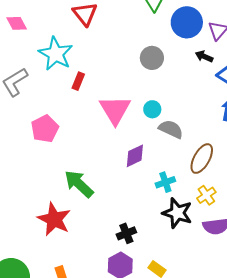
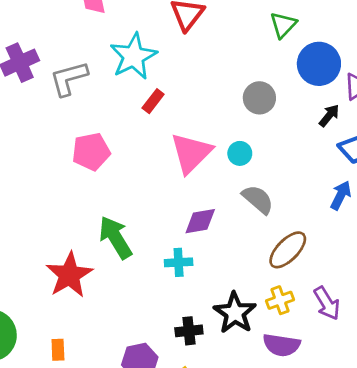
black arrow: (204, 56) -> (329, 116), turned 90
cyan circle: (152, 109) -> (240, 153), moved
cyan cross: (165, 182) -> (179, 262), moved
black cross: (126, 233) -> (189, 331), moved

